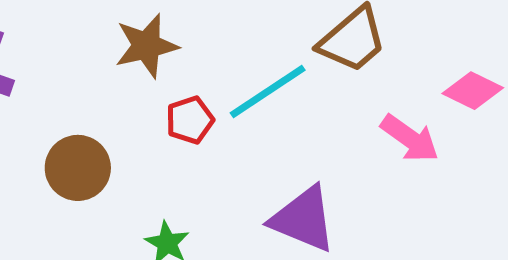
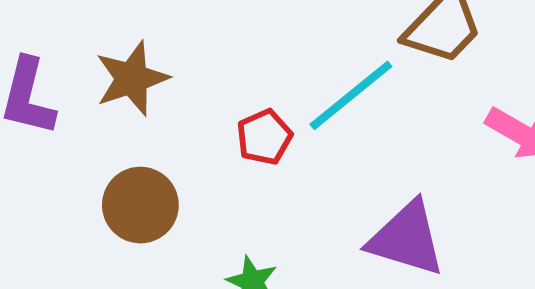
brown star: (147, 46) -> (132, 79), moved

